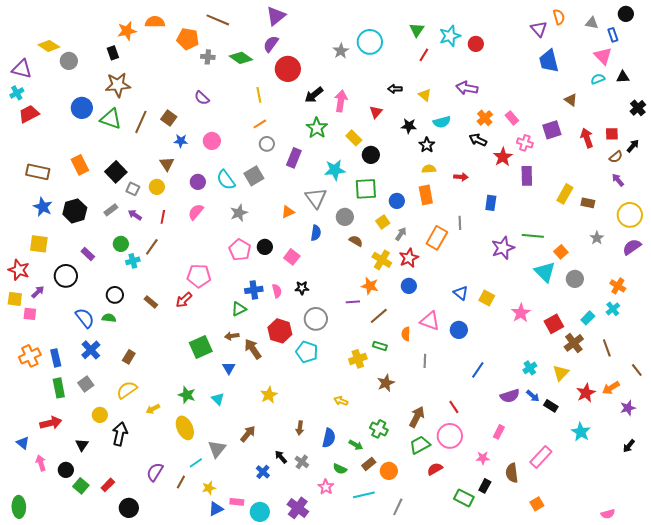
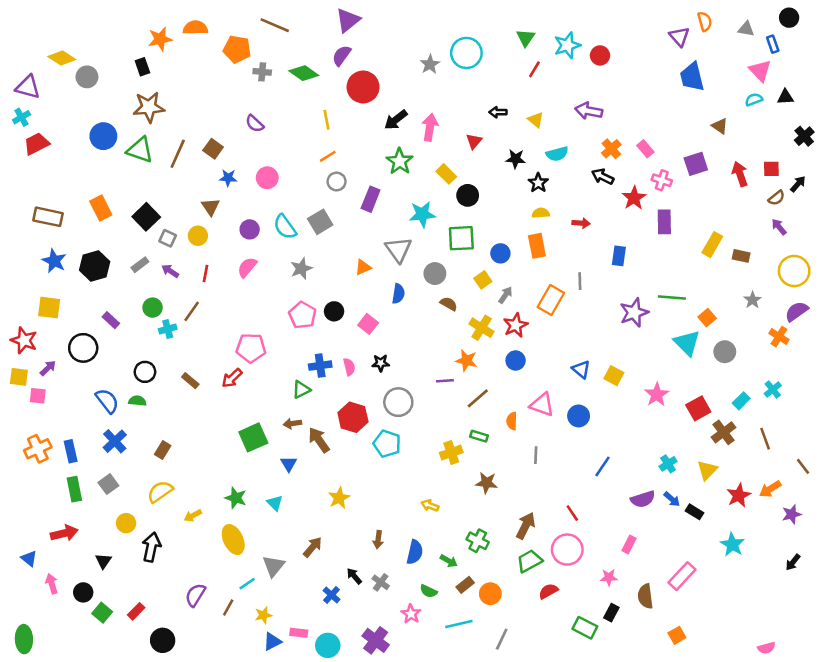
orange cross: (618, 286) -> (779, 337), moved
brown star: (386, 383) -> (487, 483), turned 30

